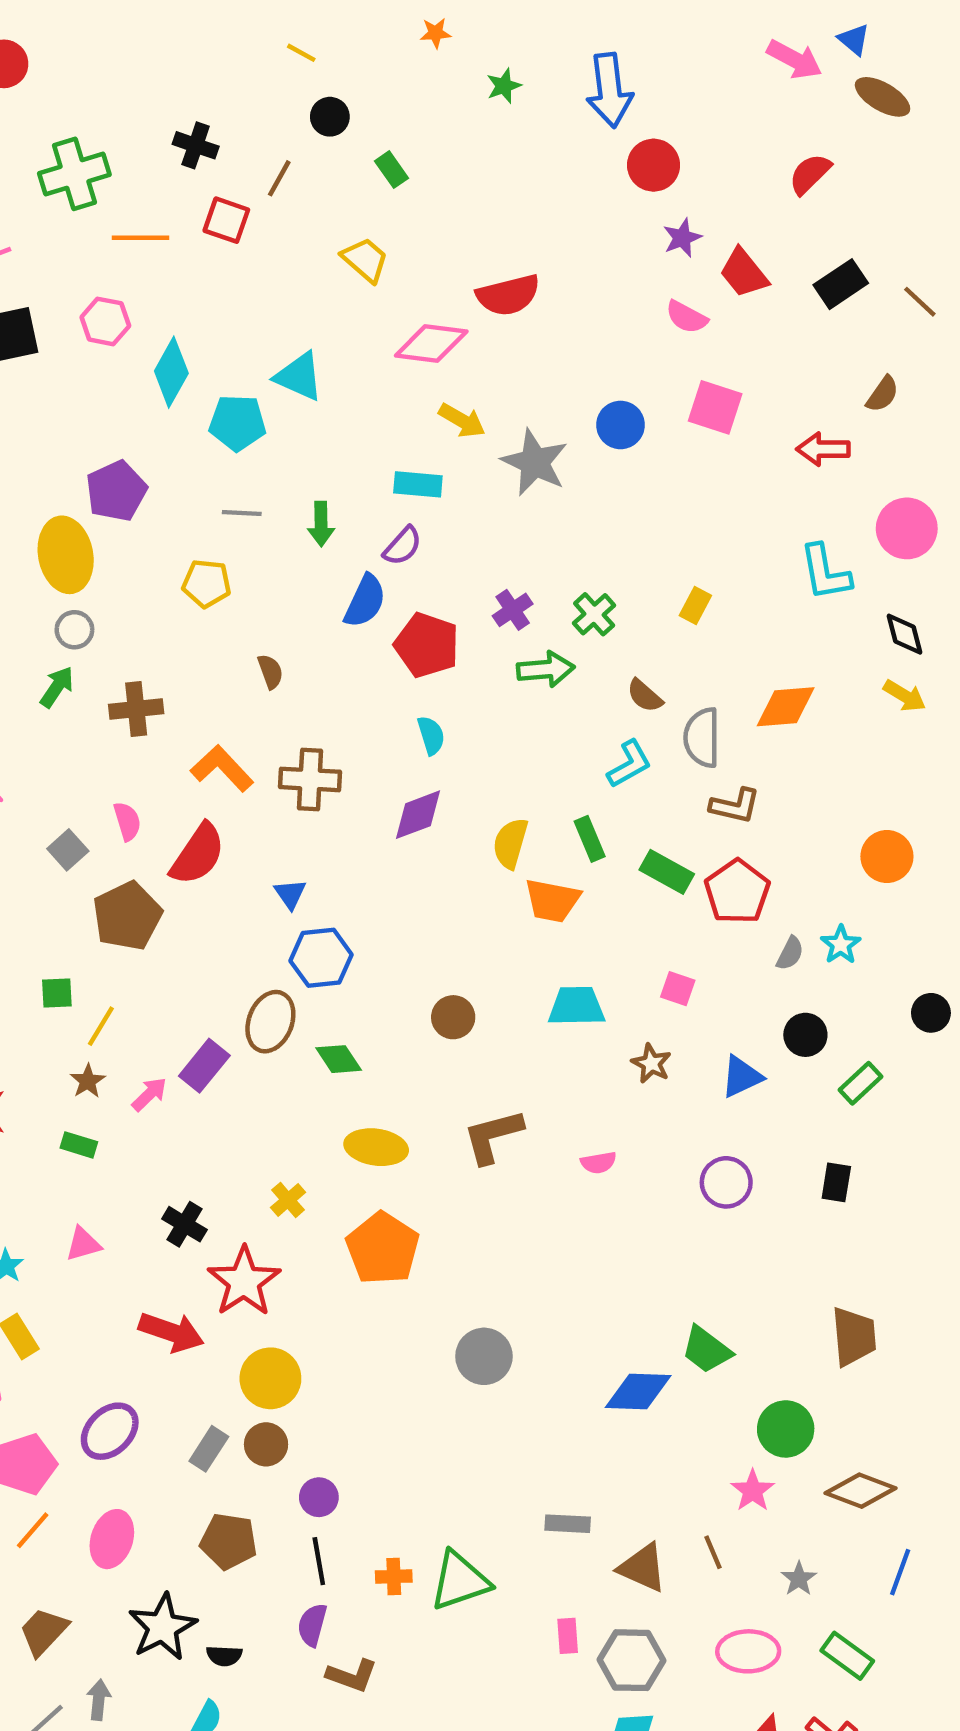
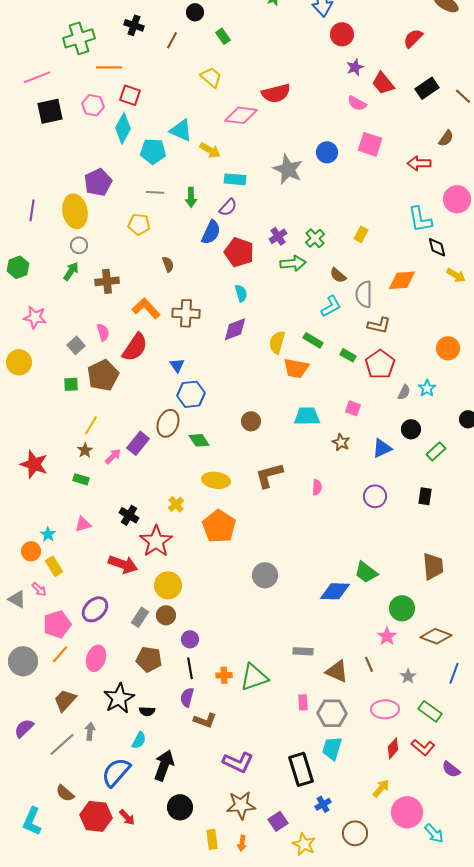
red square: (226, 220) -> (130, 95), moved
yellow arrow: (462, 421) -> (210, 150), moved
black diamond: (905, 634) -> (437, 247), moved
green rectangle: (590, 839) -> (313, 340), turned -36
green rectangle: (667, 872) -> (348, 355), size x0.7
green square: (57, 993) -> (71, 384), moved
pink semicircle: (598, 1163) -> (317, 487), turned -77

